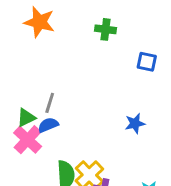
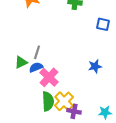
pink cross: (28, 140) -> (49, 77), moved

